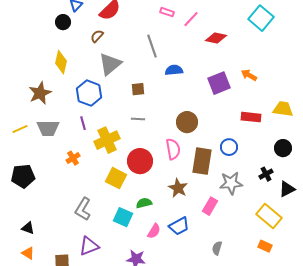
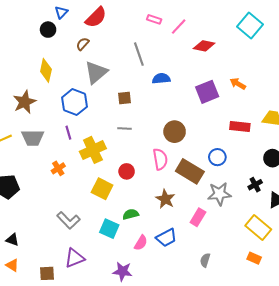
red circle: (140, 161) -> (127, 171), size x0.6
brown rectangle: (202, 161) -> (190, 171), turned -68
gray L-shape: (83, 209) -> (68, 220), turned -75

